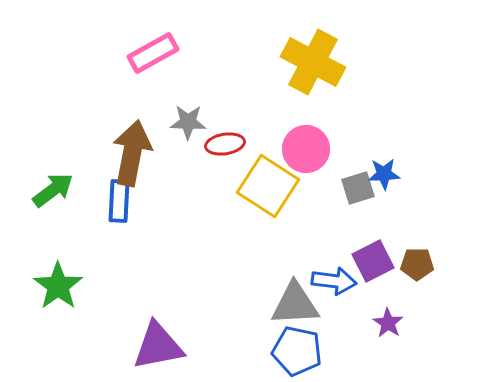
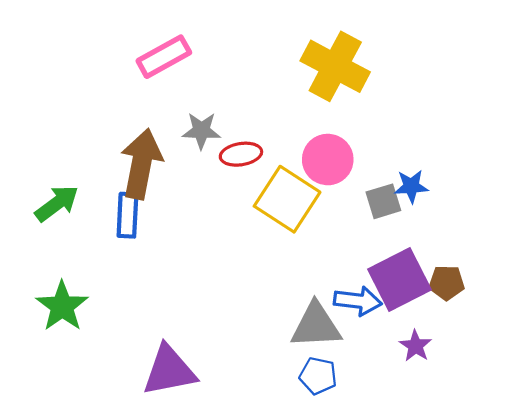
purple square: (373, 261) -> (399, 279), size x1.4
blue pentagon: (297, 351) -> (318, 376), size x0.7

